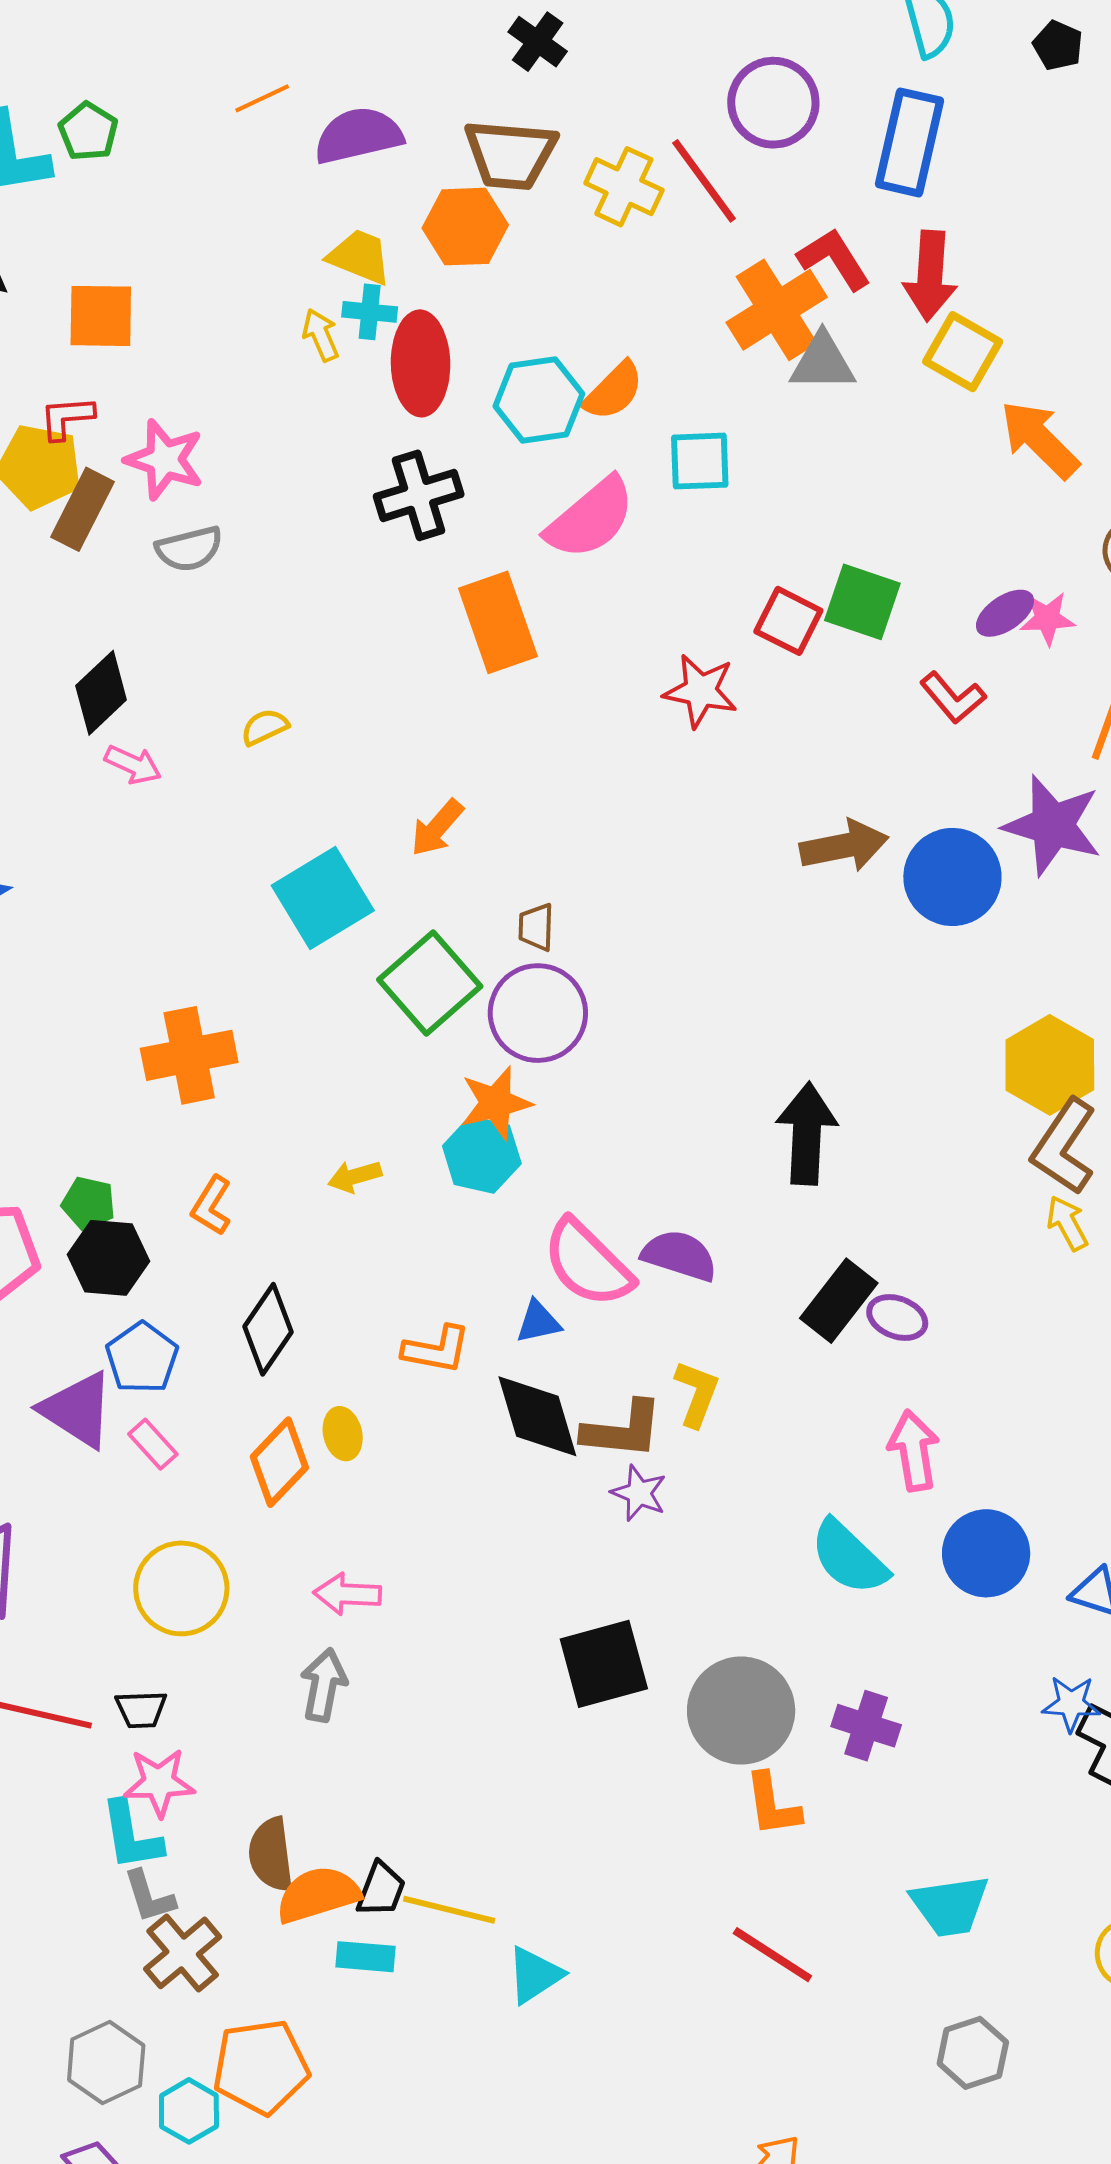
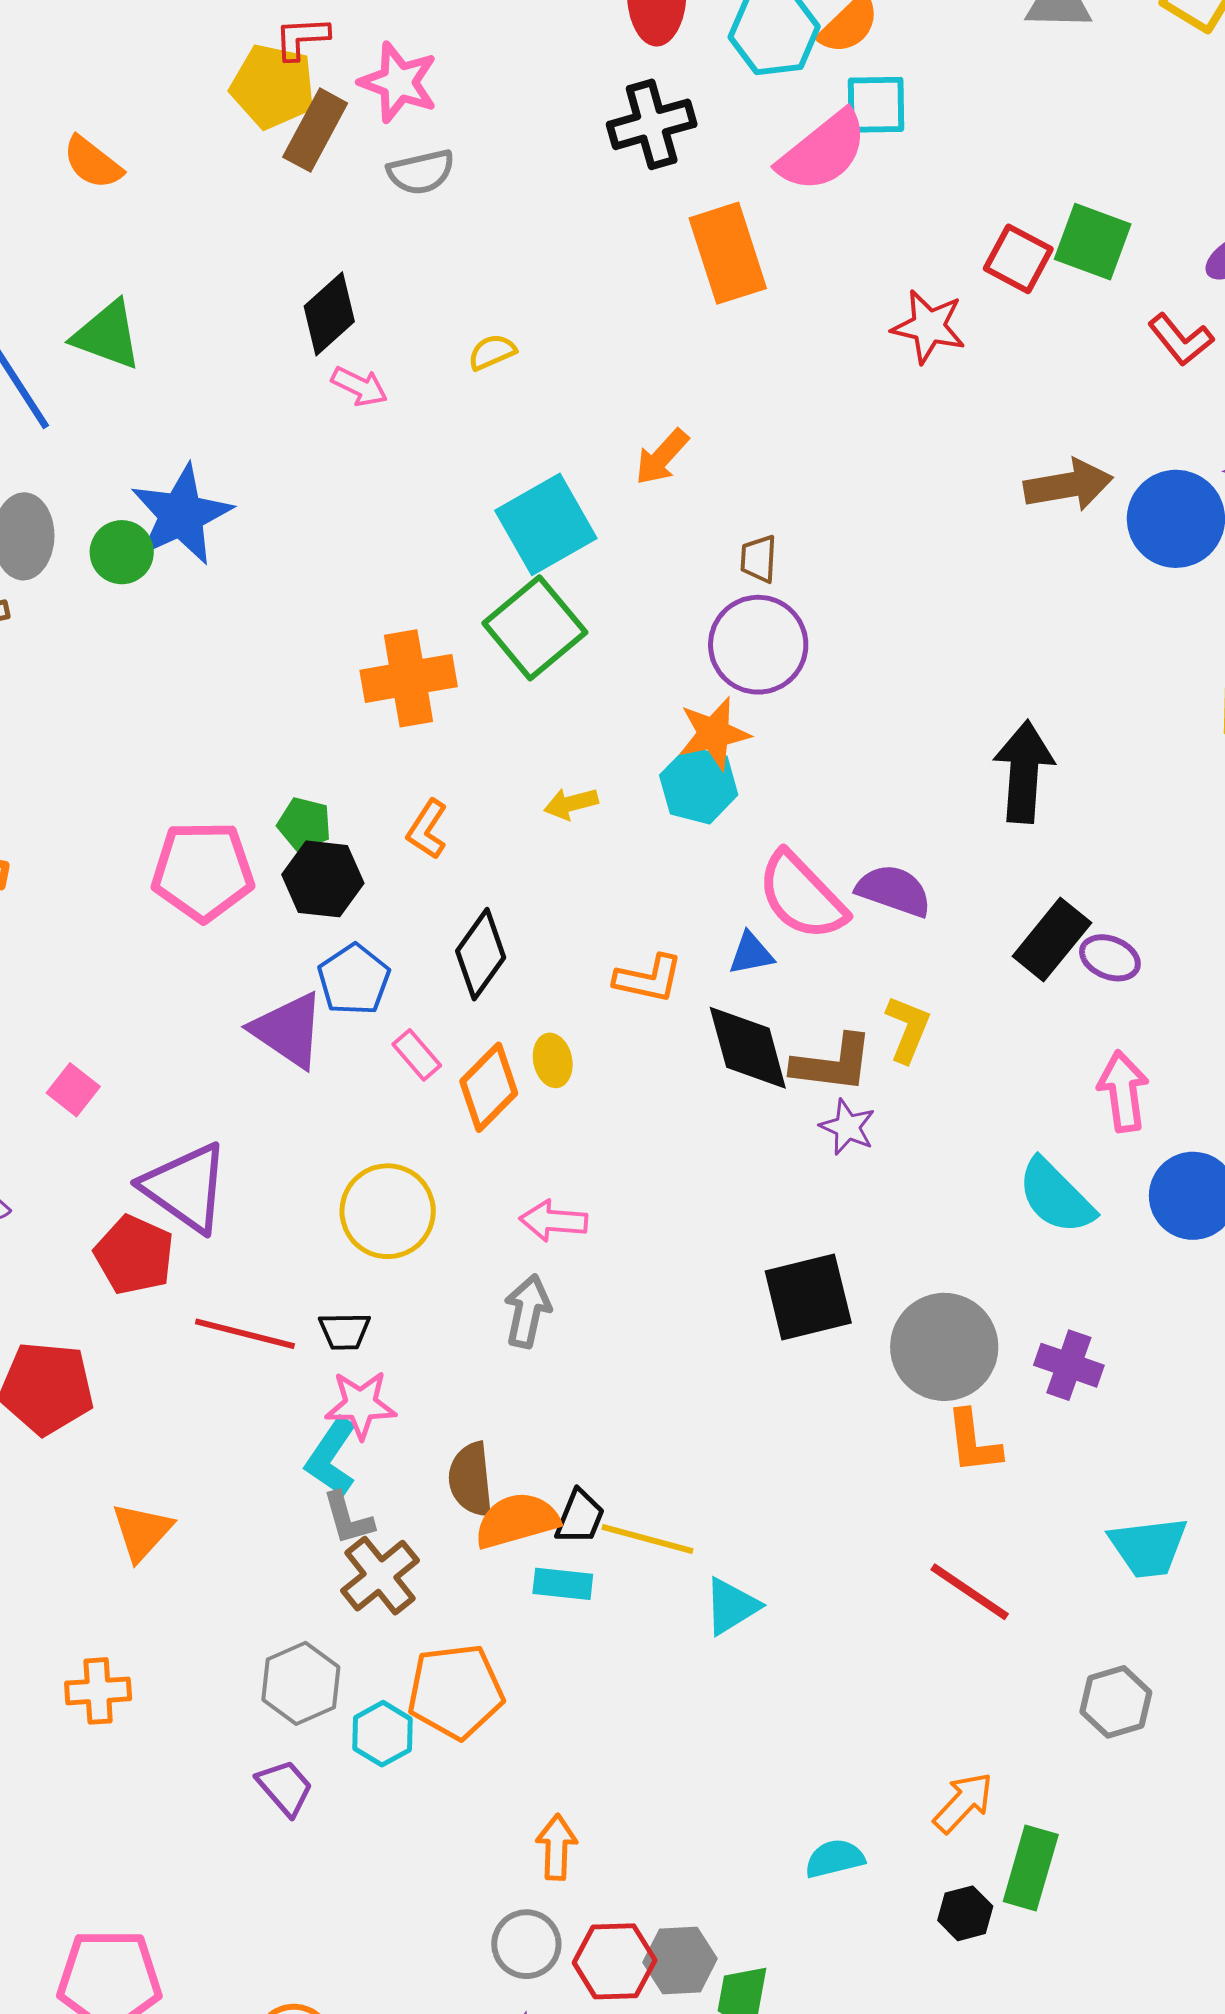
cyan square: (700, 461) -> (876, 105), moved
green square: (430, 983) -> (535, 628), moved
pink rectangle: (153, 1444) -> (417, 1055), moved
cyan L-shape: (131, 1836) -> (331, 1457), turned 42
gray hexagon: (973, 2053) -> (1116, 1702), moved

